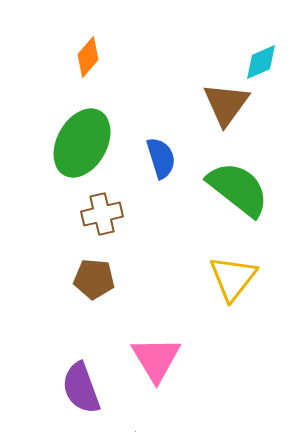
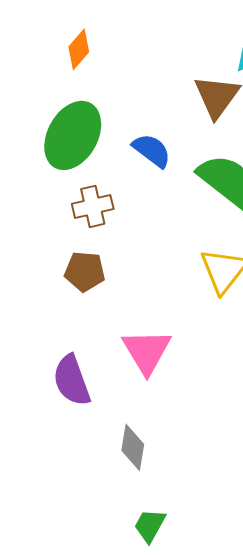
blue semicircle: (161, 158) -> (152, 150), turned -36

